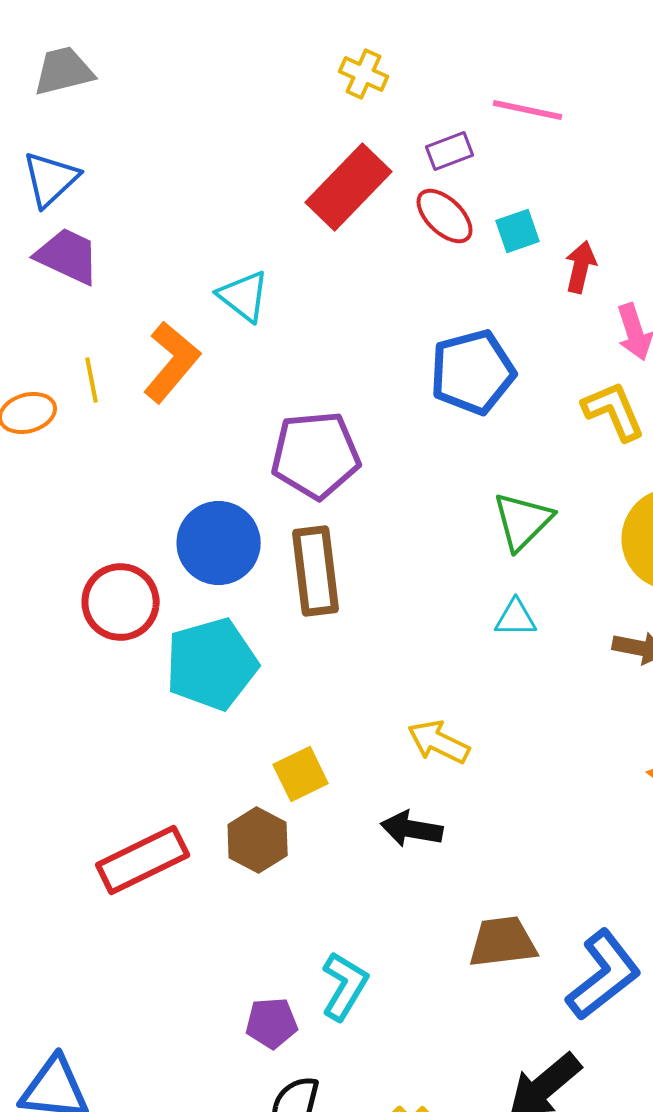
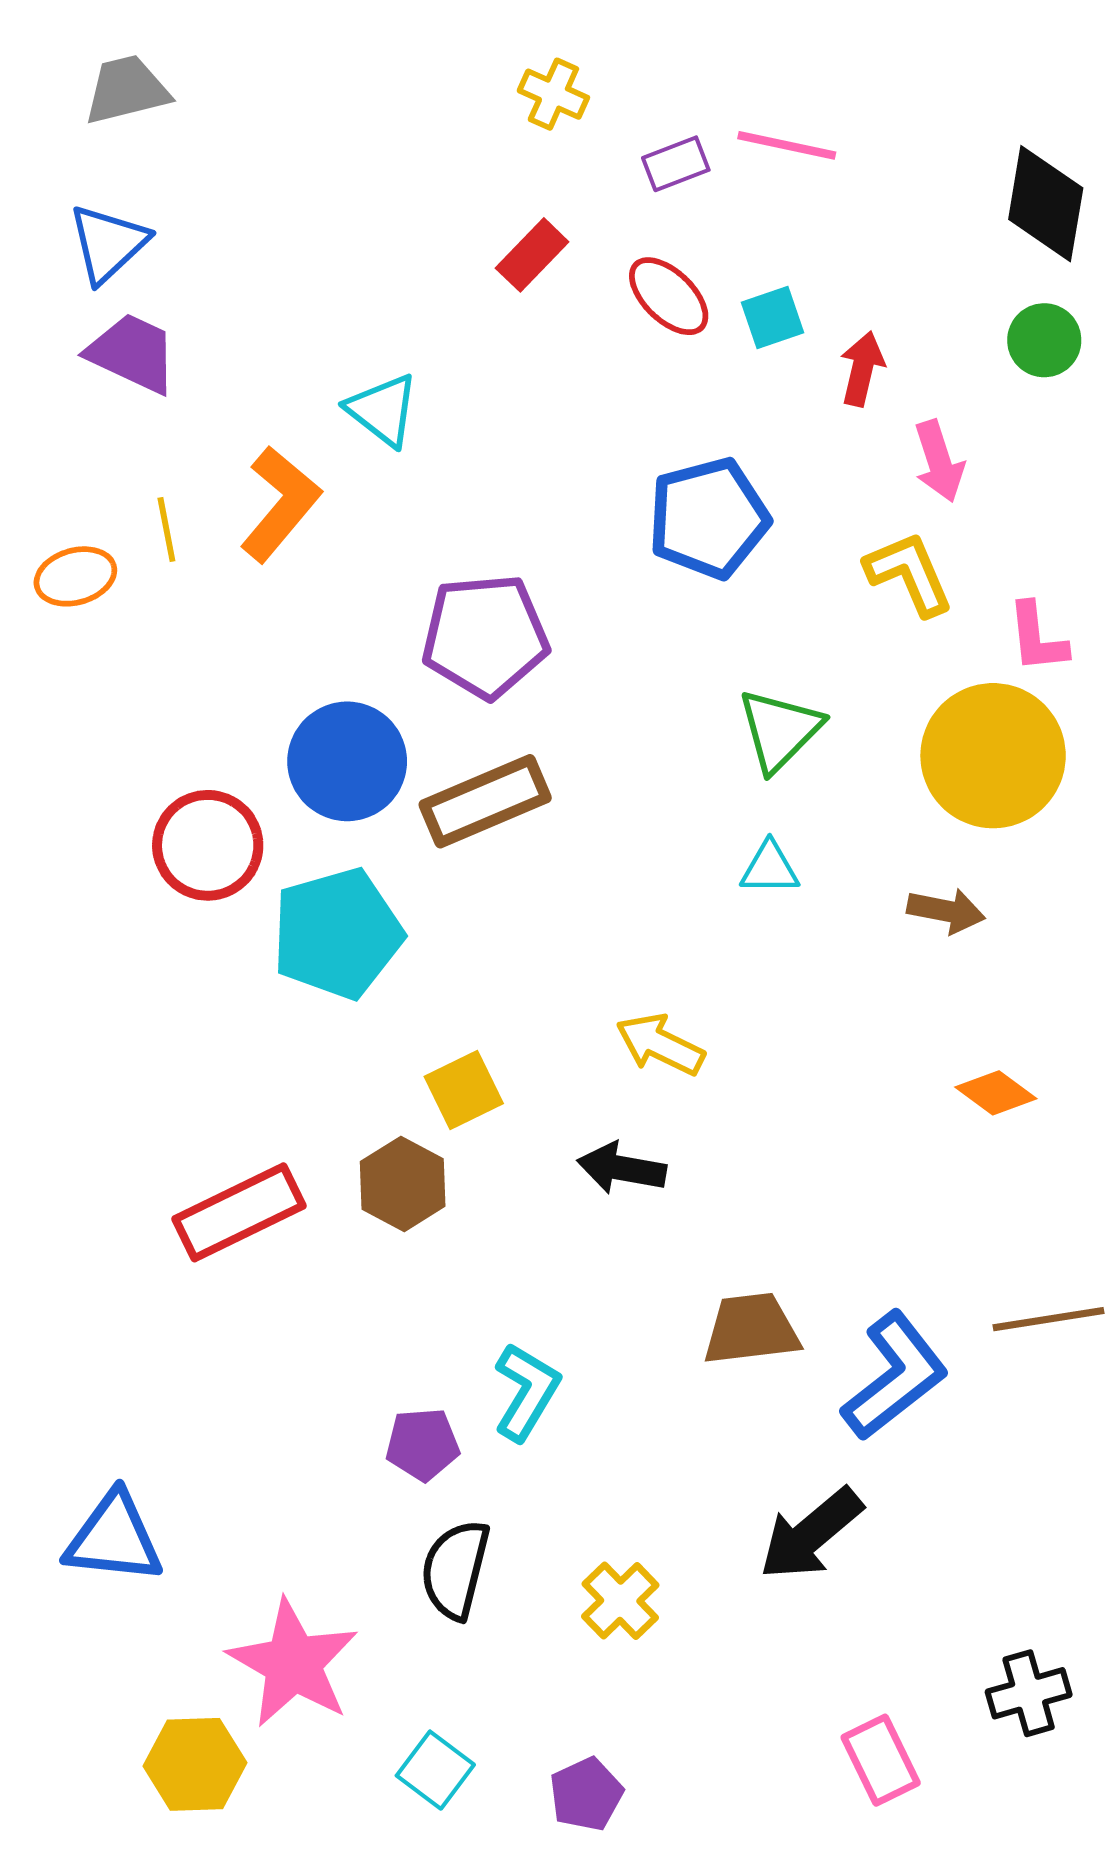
purple rectangle: (450, 151) -> (676, 164), moved
red rectangle: (349, 187) -> (532, 255), size x0.6
brown rectangle: (316, 571) -> (485, 801), turned 74

